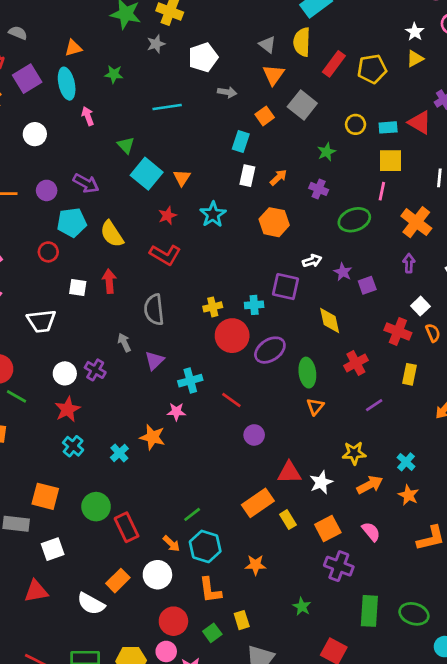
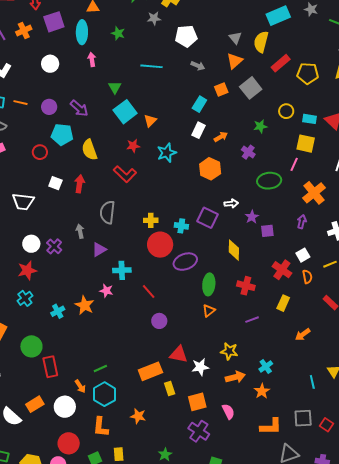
red cross: (356, 363) -> (246, 286), turned 30

